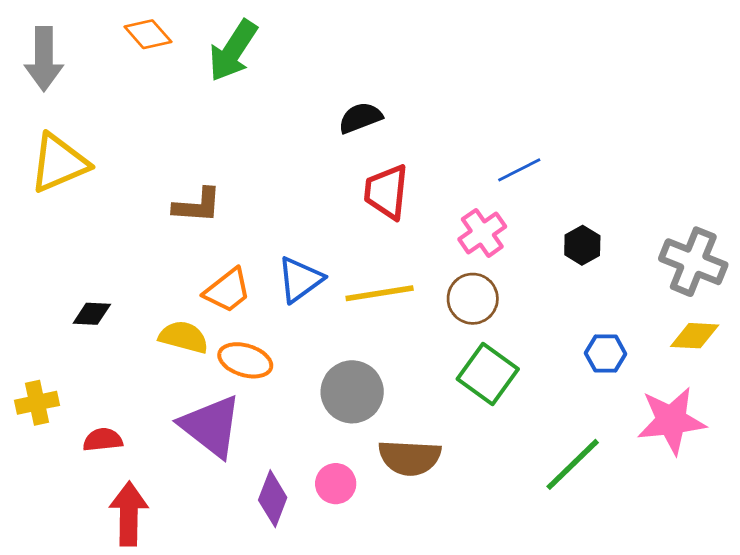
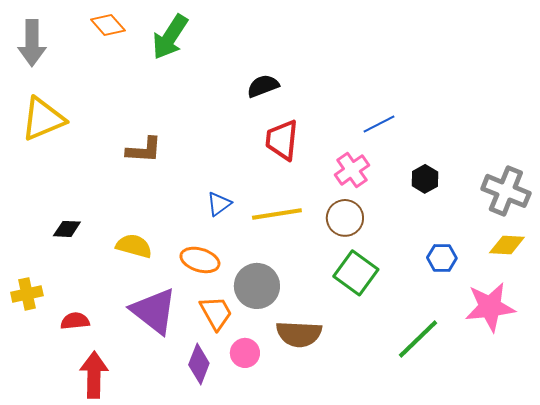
blue triangle: (300, 280) -> (219, 204), size x0.7
orange trapezoid: (227, 290) -> (216, 313), moved, turned -81
orange ellipse: (245, 360) -> (200, 260), moved

